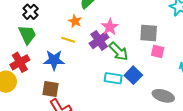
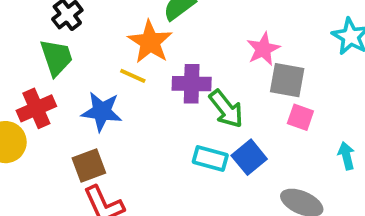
orange star: (75, 21) -> (150, 42), size x1.6
pink star: (110, 27) -> (263, 49), moved
purple cross: (99, 40) -> (192, 84), turned 30
brown square: (50, 89) -> (89, 166), turned -36

